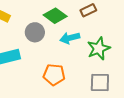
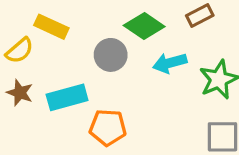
orange pentagon: (54, 75) -> (108, 127), moved

